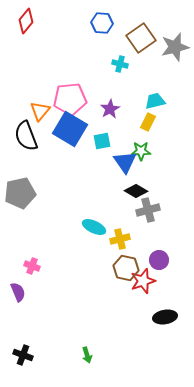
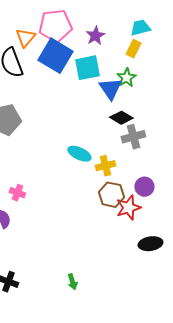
cyan square: (102, 141) -> (87, 68), size x1.5
green star: (141, 151) -> (126, 78), turned -30

